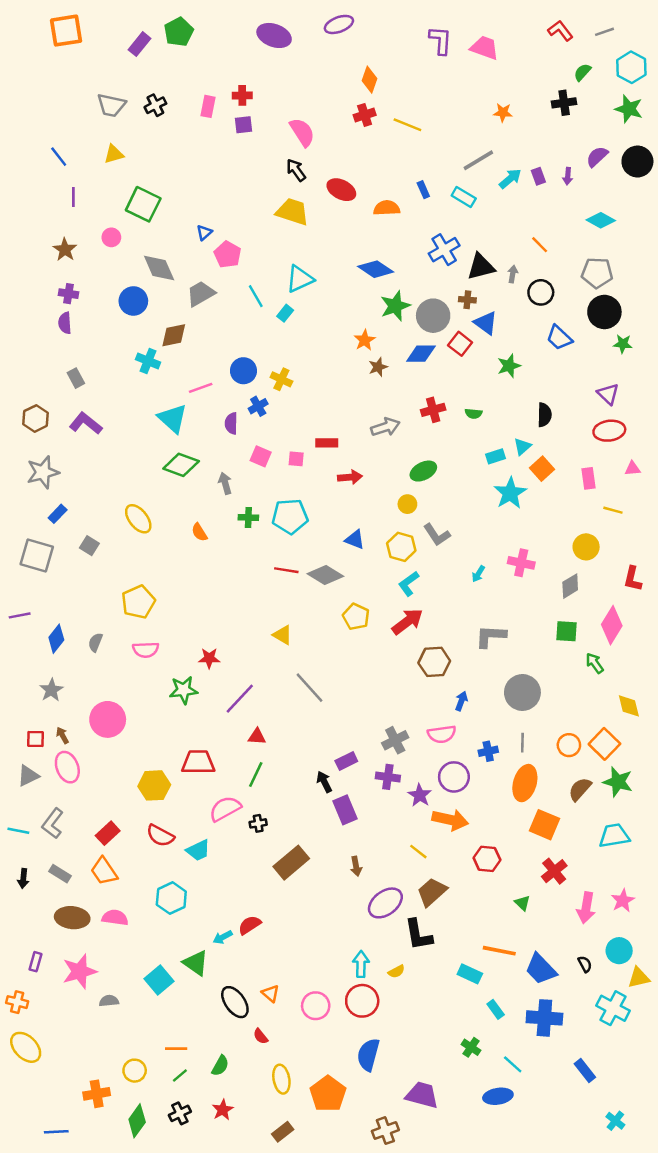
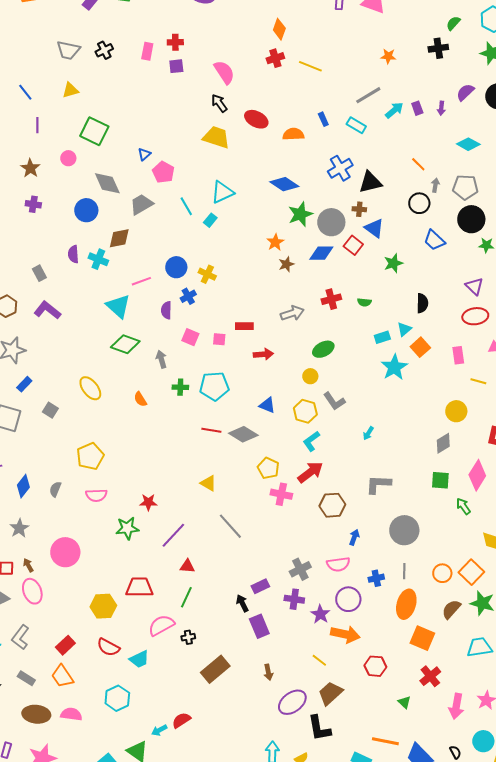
gray arrow: (513, 274) -> (435, 185), moved
purple semicircle: (65, 323) -> (73, 254), moved
pink cross: (521, 563) -> (281, 494), moved

